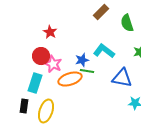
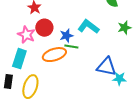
red circle: (41, 56) -> (44, 28), moved
pink star: (53, 64) -> (26, 35), moved
blue triangle: (122, 78) -> (106, 67), moved

